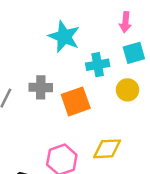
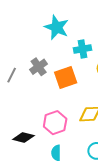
gray cross: (41, 87) -> (39, 67), turned -36

